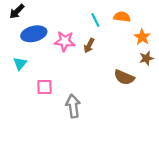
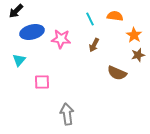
brown arrow: (89, 45) -> (94, 45), moved
gray arrow: (73, 106) -> (67, 114), moved

